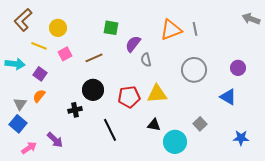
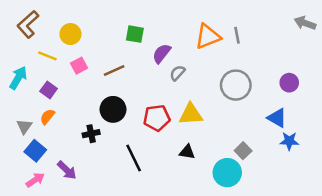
gray semicircle: (146, 60) -> (177, 73), turned 56
cyan arrow: (15, 64) -> (18, 78), turned -66
blue square: (18, 124) -> (35, 151), moved
blue star: (241, 138) -> (289, 141), moved
cyan circle: (175, 142) -> (227, 173), moved

